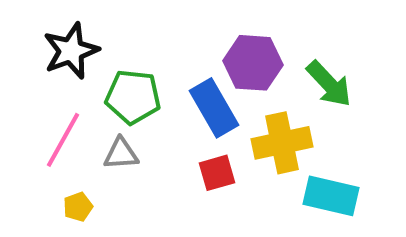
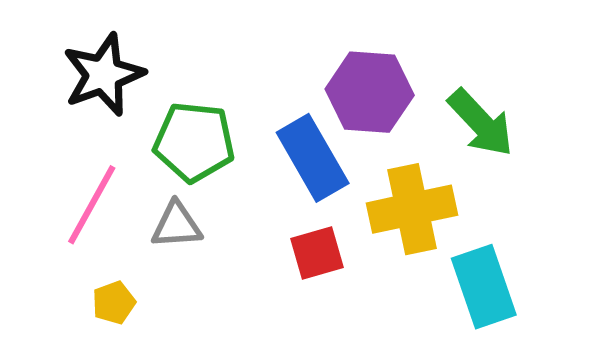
cyan rectangle: (331, 196) -> (484, 287), turned 58

